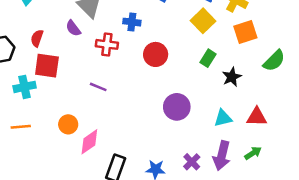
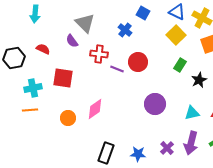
blue cross: (132, 22) -> (125, 30), moved, turned 32
red semicircle: (37, 38) -> (43, 49), turned 96
red square: (47, 66) -> (63, 78), moved
purple line: (98, 87) -> (117, 69), moved
orange line: (21, 127) -> (30, 110), moved
pink diamond: (89, 142) -> (95, 109), moved

